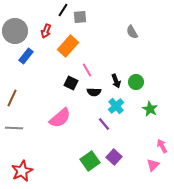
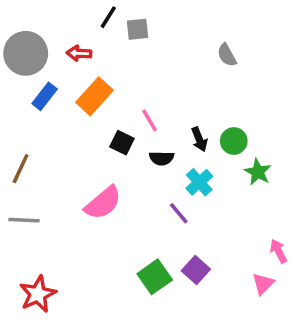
red arrow: (46, 31) -> (79, 53), turned 72
orange rectangle: (68, 46) -> (94, 96), moved
green star: (150, 109) -> (258, 172), moved

